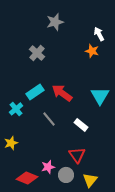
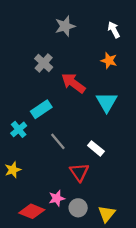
white arrow: (99, 34) -> (114, 30), moved
red arrow: (62, 93) -> (73, 83), moved
cyan triangle: (100, 96) -> (107, 102), moved
red triangle: (77, 155) -> (79, 172), moved

